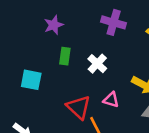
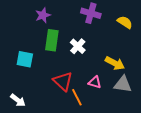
green rectangle: (65, 56) -> (52, 40), size x1.5
pink triangle: (111, 100) -> (95, 82), moved

